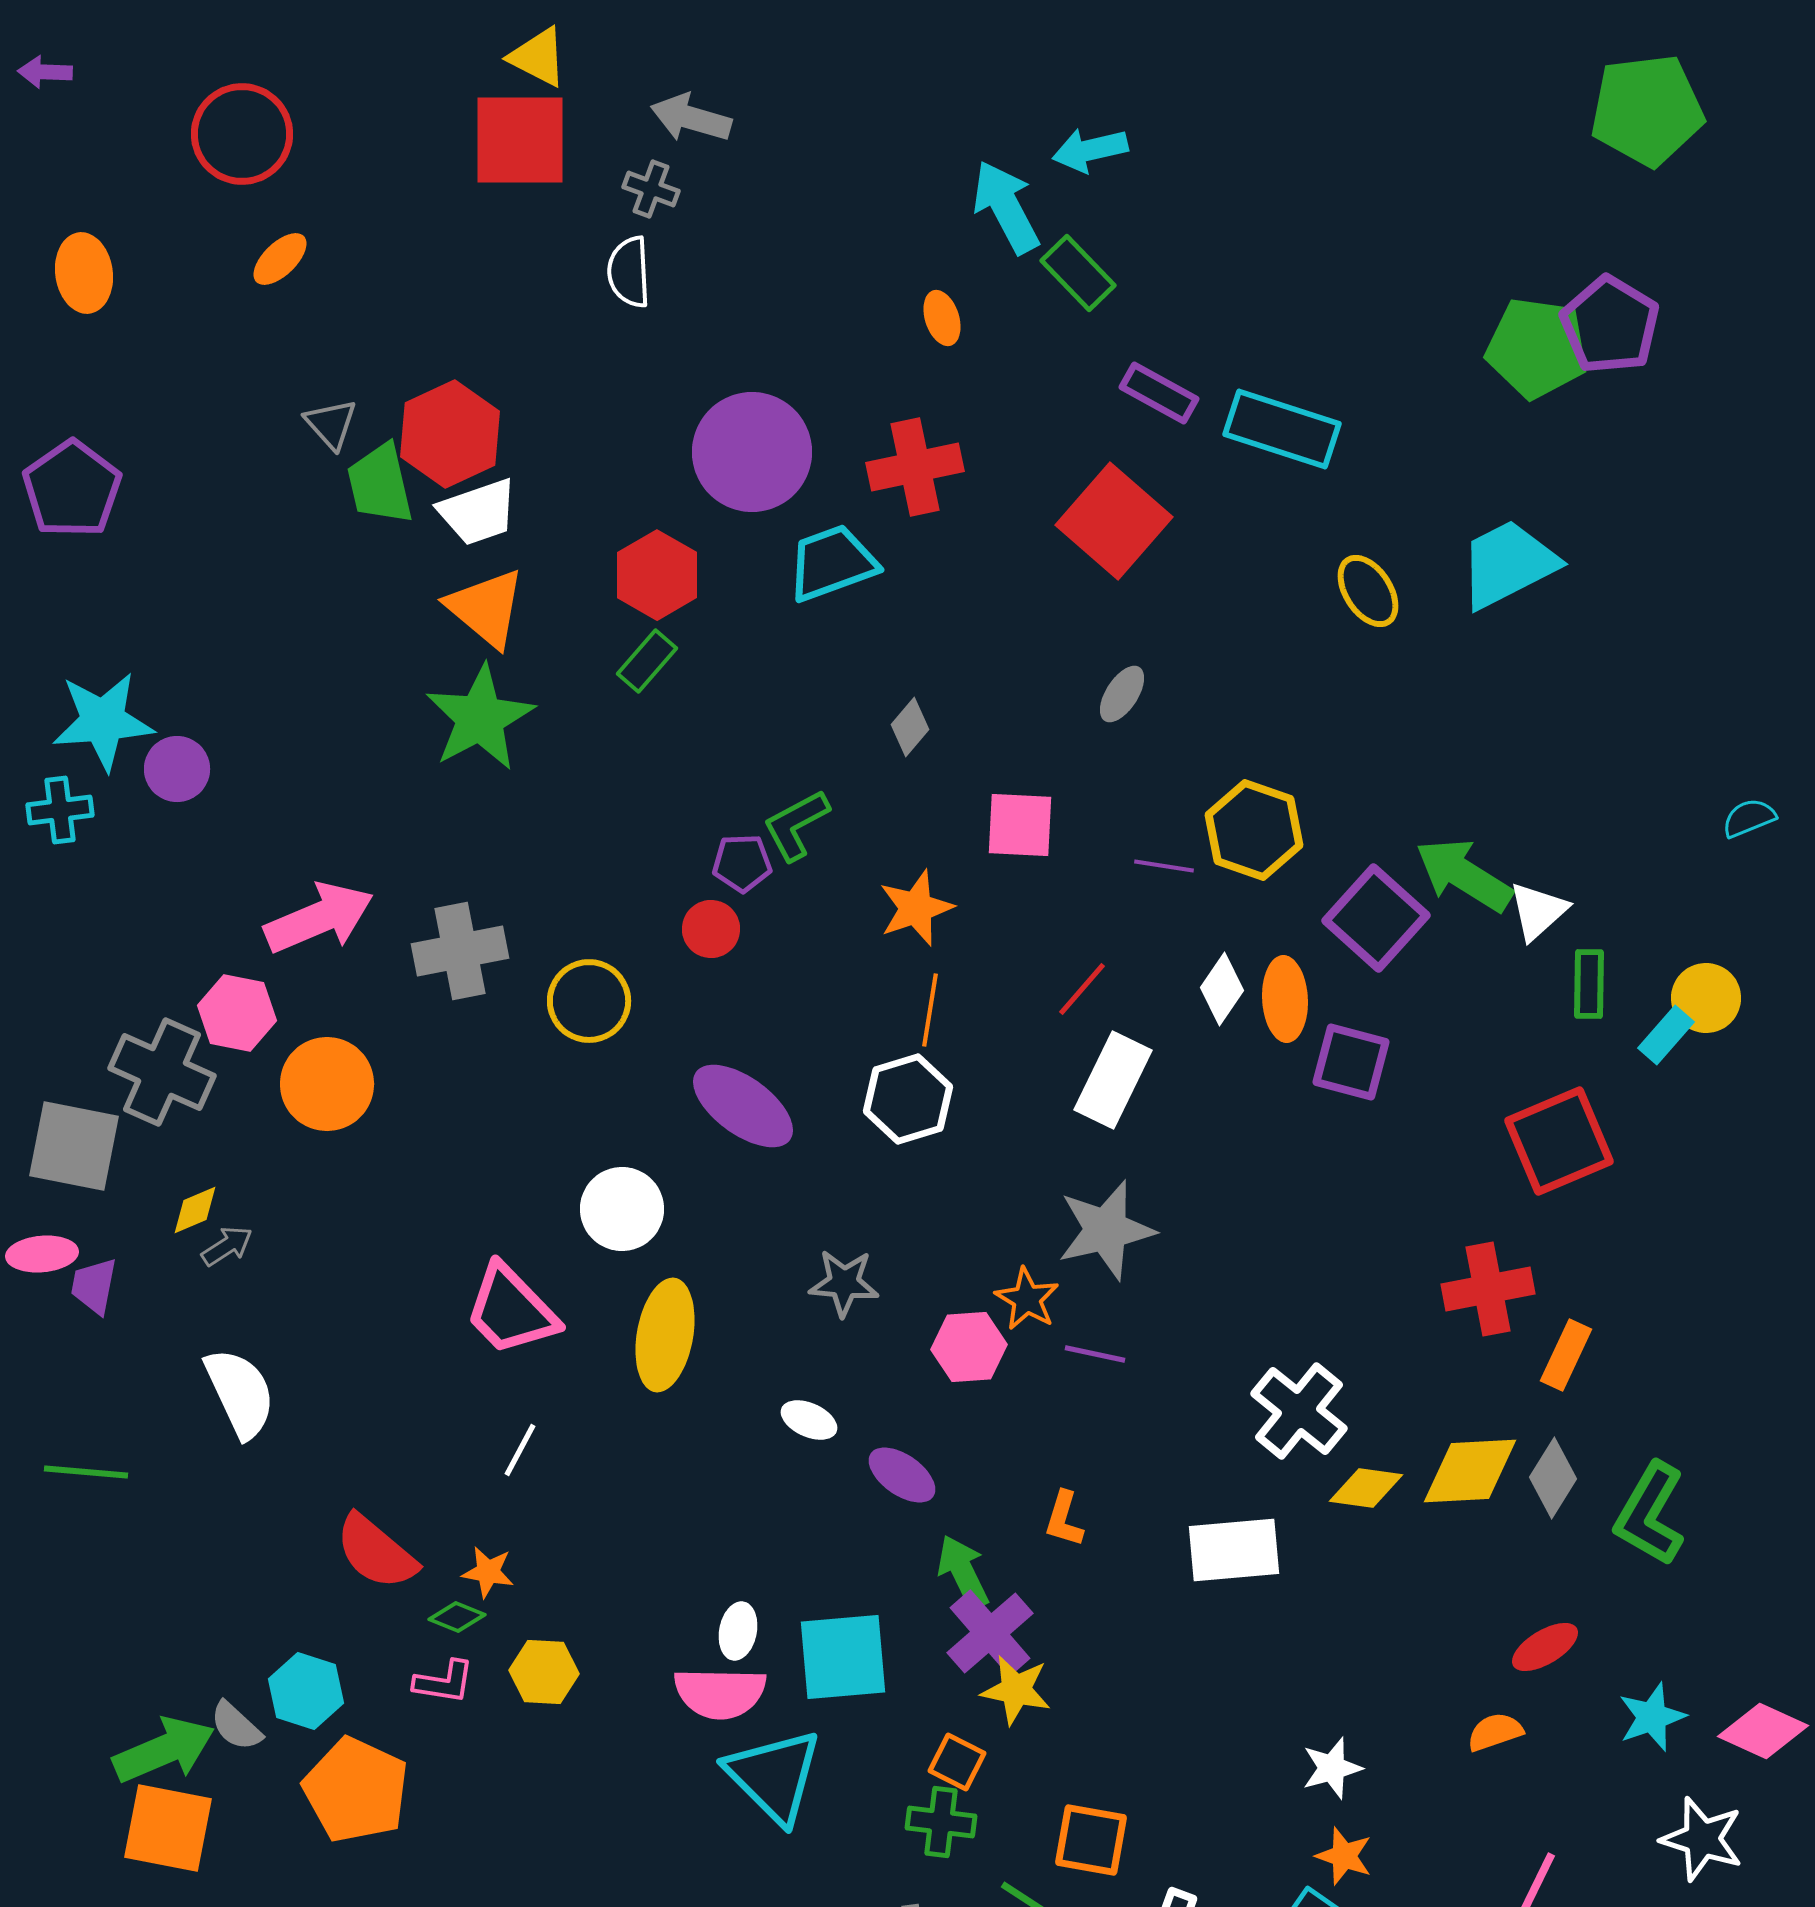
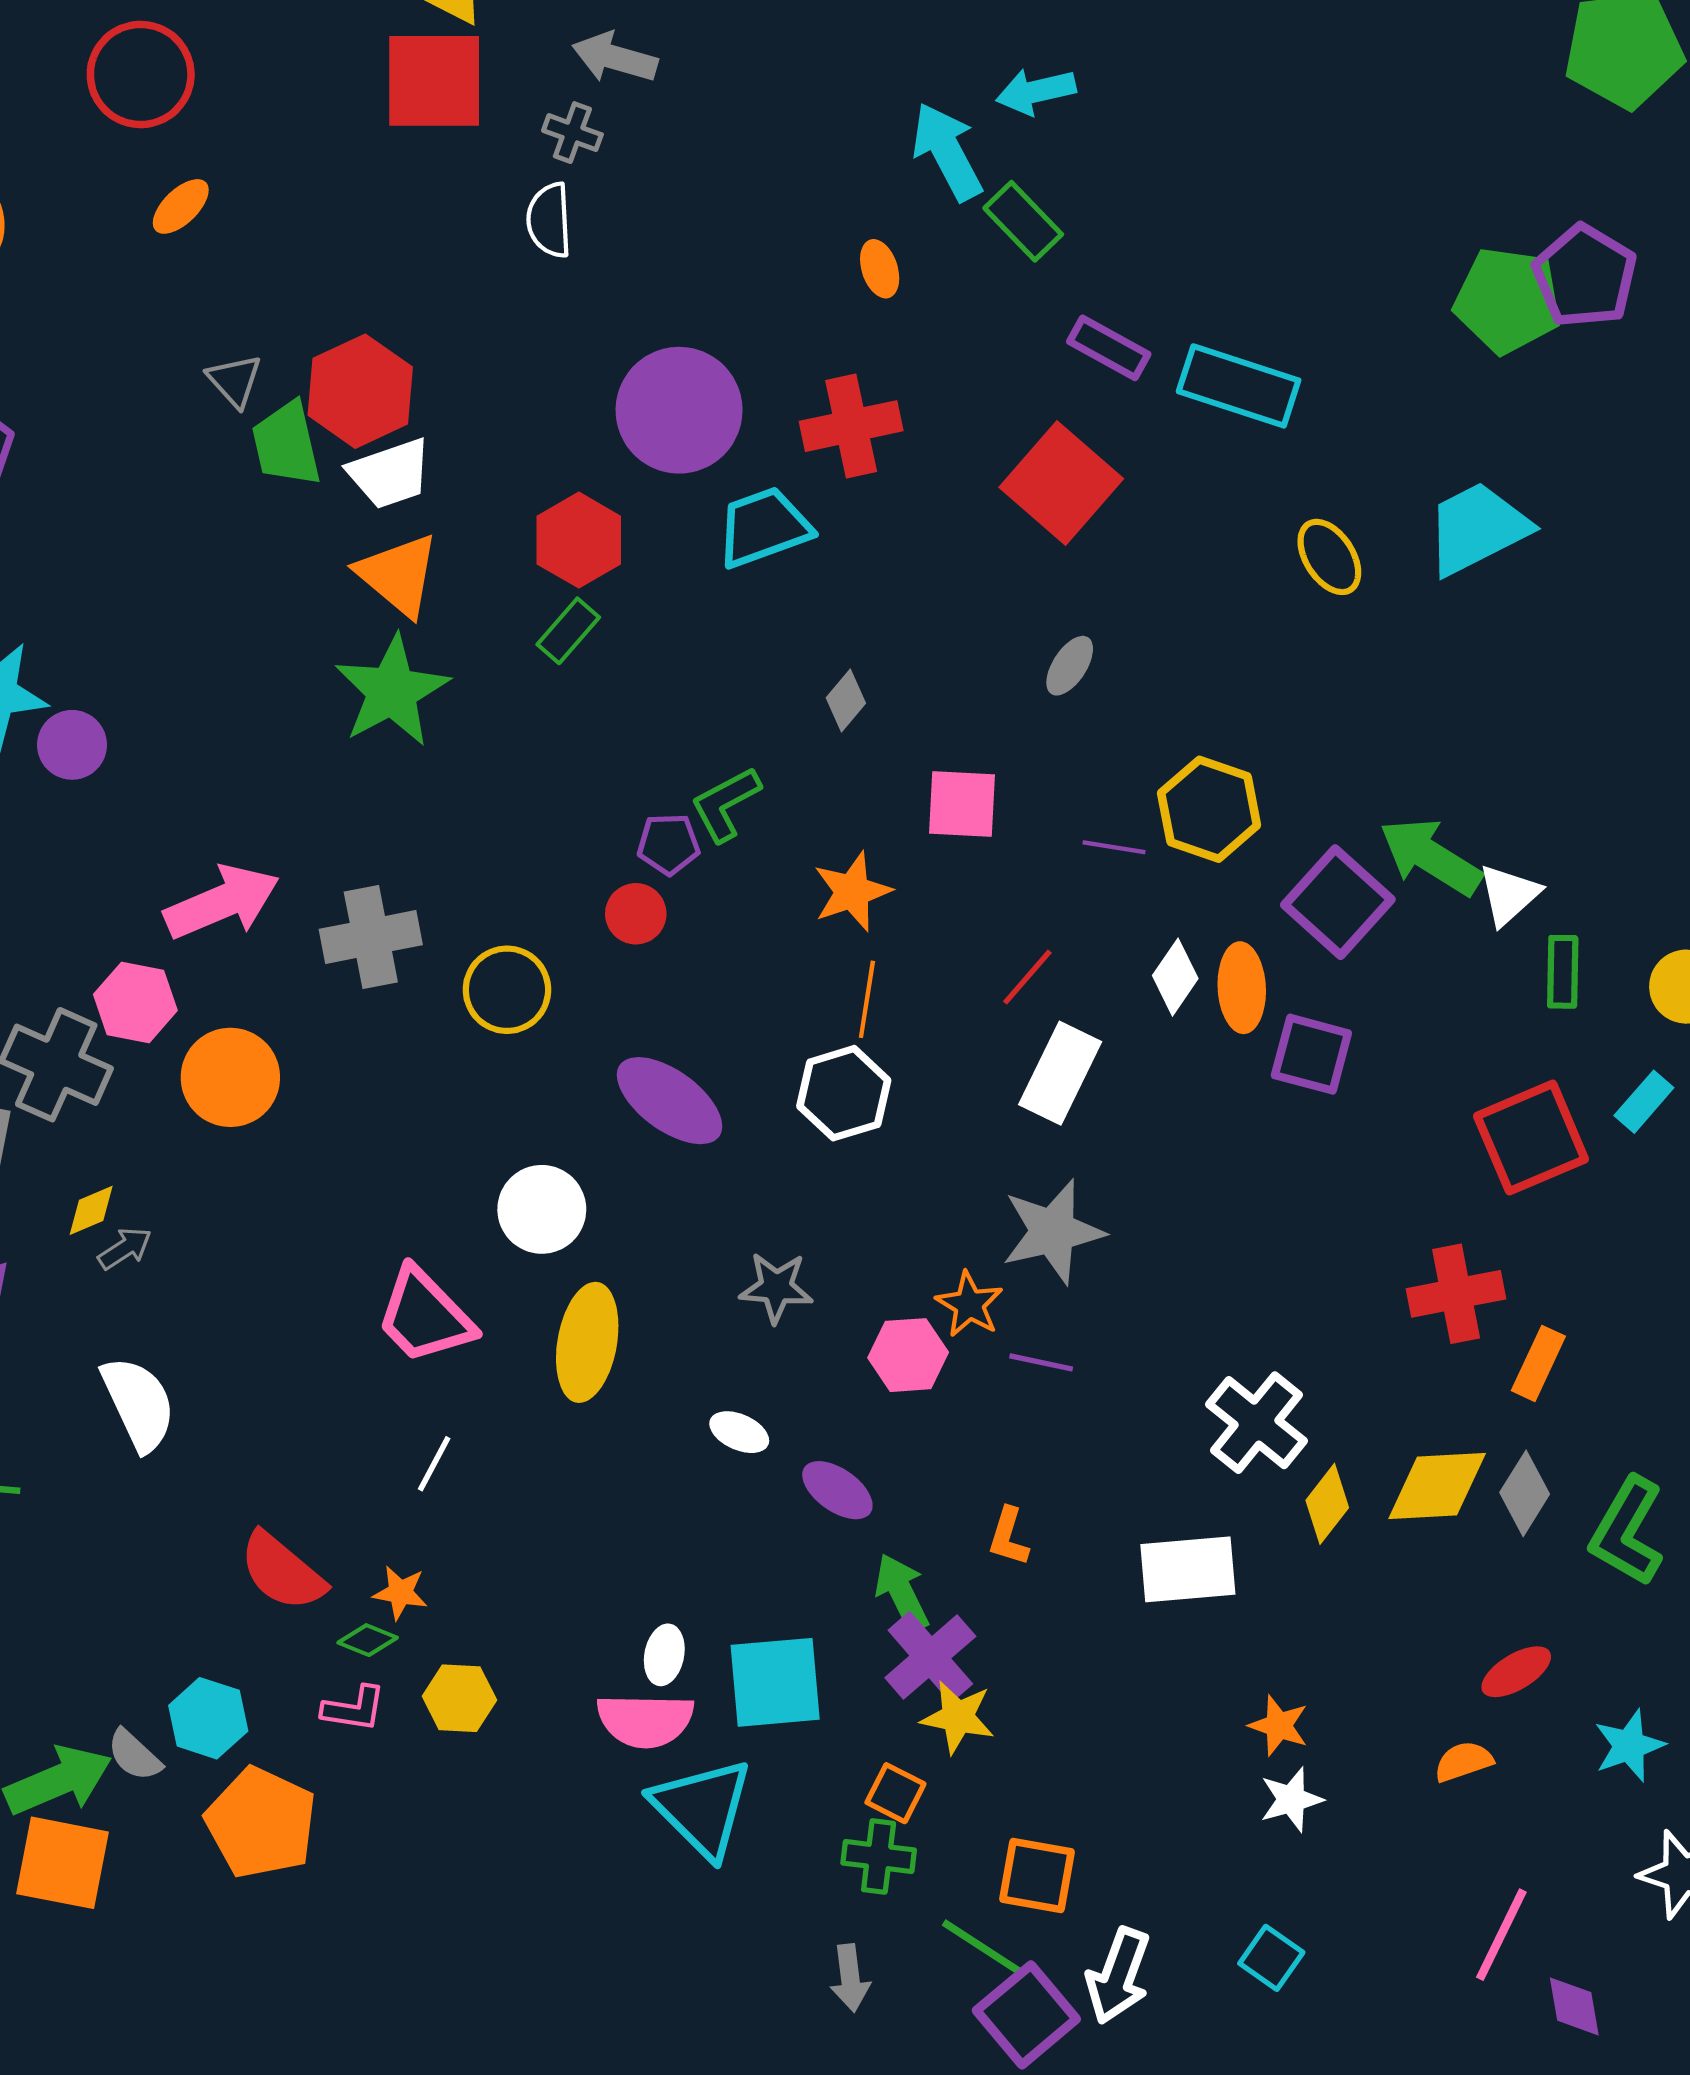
cyan rectangle: (1666, 1035) -> (1644, 1102), moved
yellow diamond: (1366, 1488) -> (1327, 1504), turned -60
orange star: (1344, 1856) -> (1279, 1726), moved

